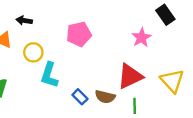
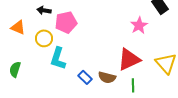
black arrow: (24, 20) -> (44, 10), moved
pink pentagon: (79, 34) -> (66, 22), moved

